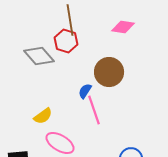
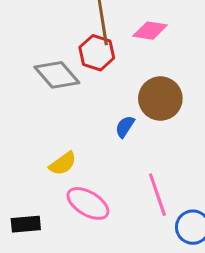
pink diamond: (123, 27) -> (150, 31), moved
pink line: (94, 110) -> (157, 195), moved

